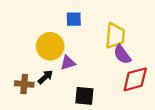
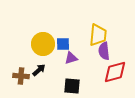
blue square: (74, 19) -> (63, 44), moved
purple semicircle: (122, 55) -> (104, 51), turned 30
purple triangle: (68, 63) -> (71, 58), moved

